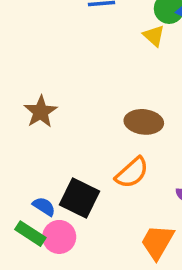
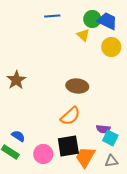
black square: (79, 198) -> (68, 146), moved, turned -35
pink circle: (59, 237) -> (43, 154), moved

